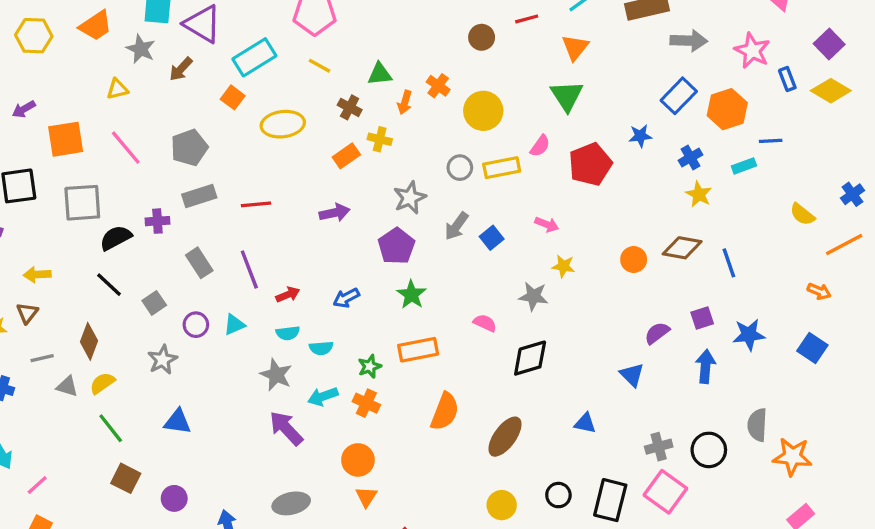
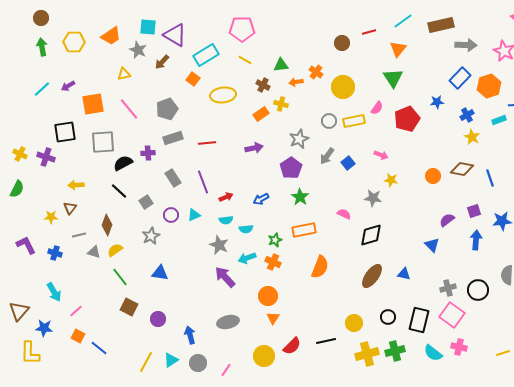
orange arrow: (405, 102) -> (296, 82), turned 64
brown ellipse: (505, 437) -> (372, 276), moved

